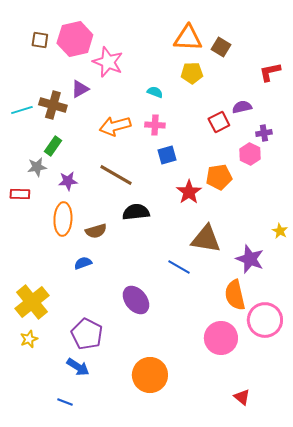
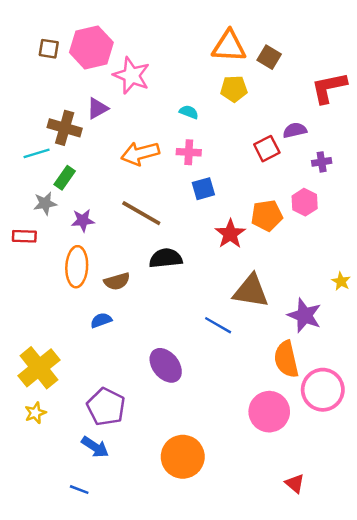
red L-shape: (270, 72) -> (329, 88), size x1.4
cyan line: (22, 110) -> (37, 153), moved
pink hexagon: (250, 154) -> (305, 202), moved

